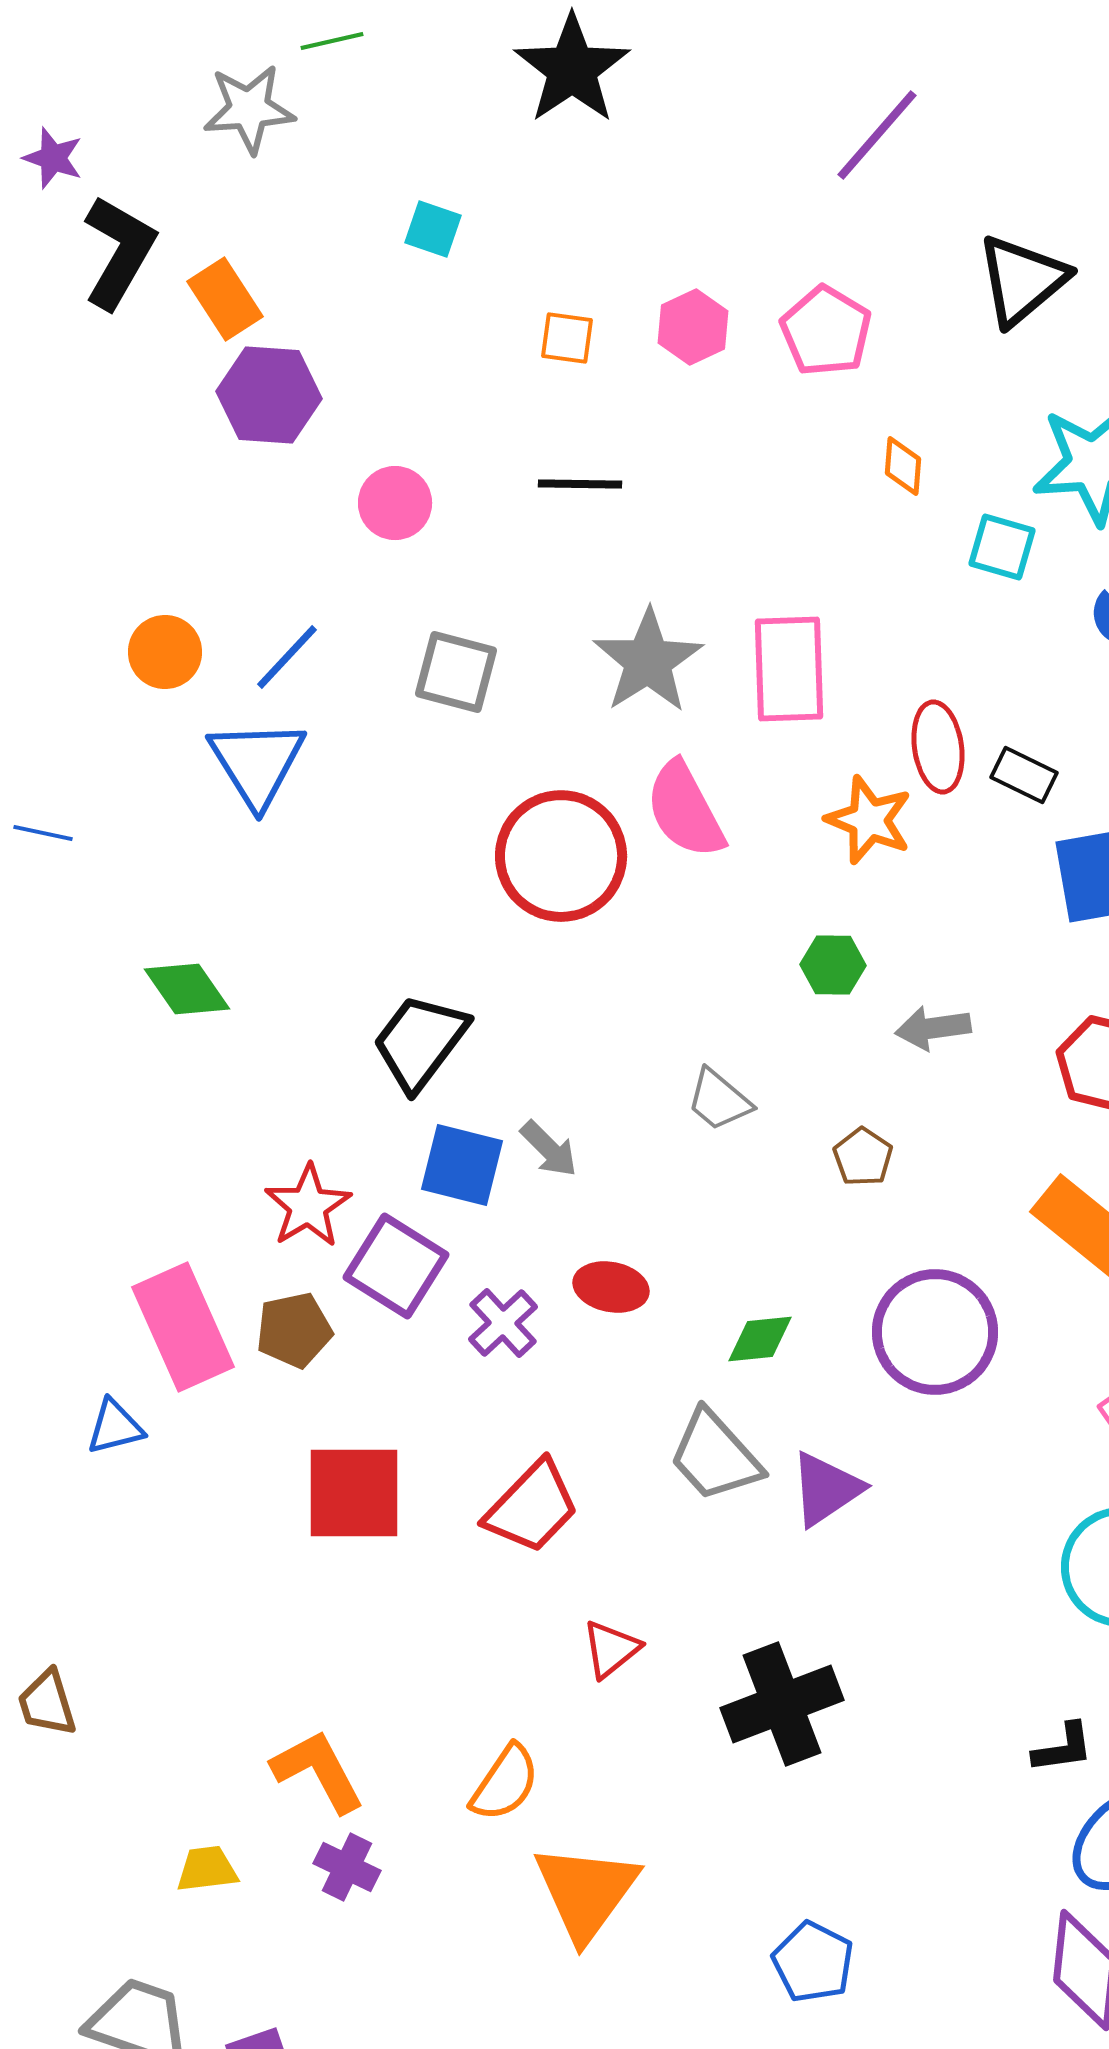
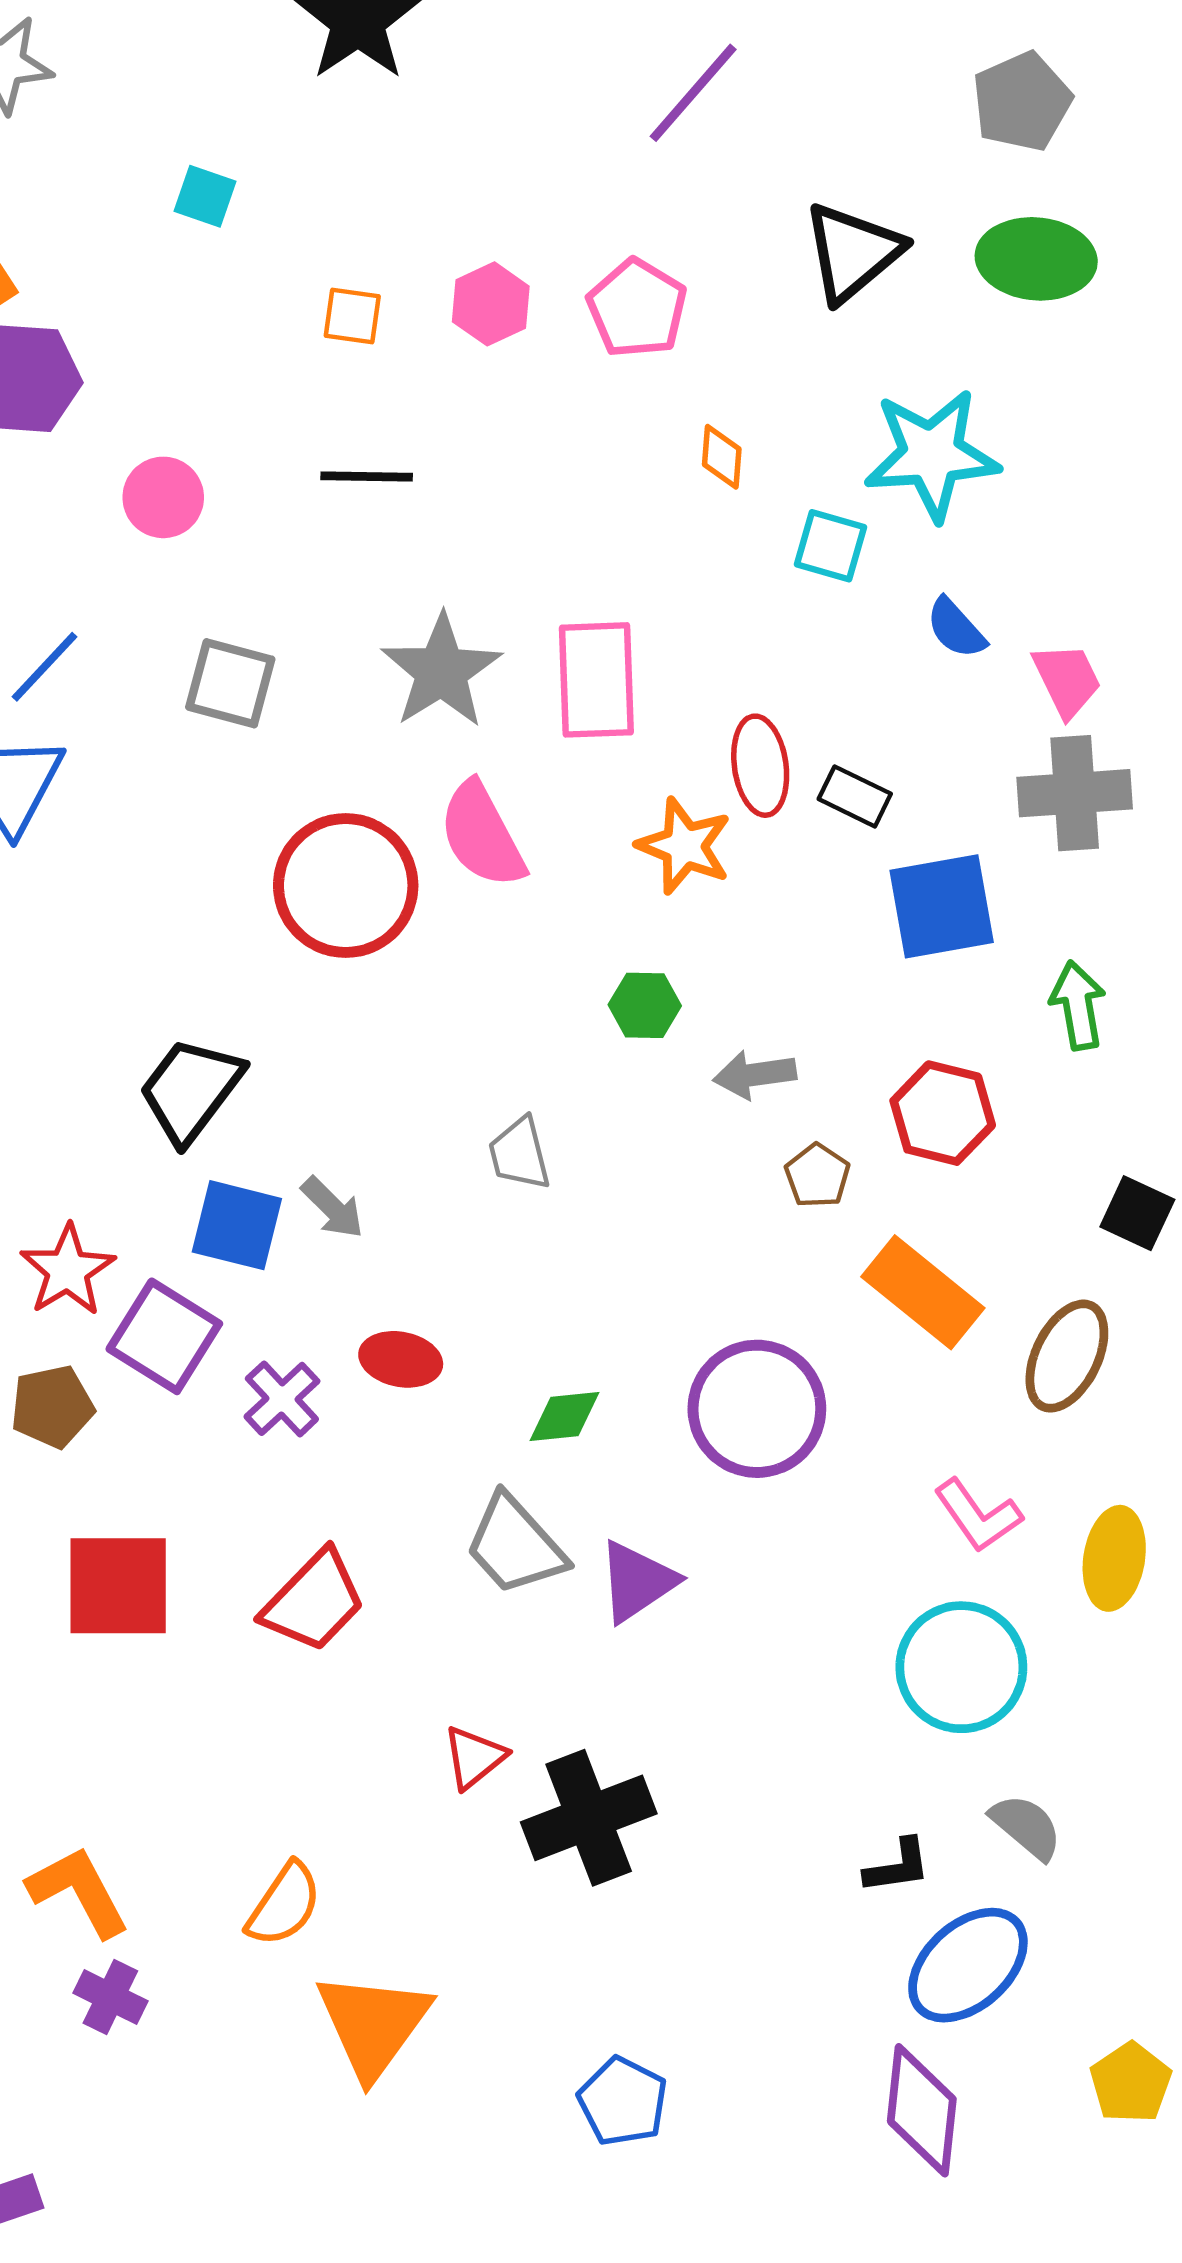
gray trapezoid: (719, 1100) -> (519, 1154), turned 36
brown pentagon: (863, 1157) -> (817, 1176), moved
red triangle: (611, 1649) -> (474, 1757), moved

